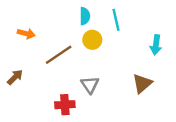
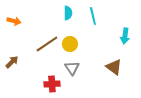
orange arrow: (26, 34) -> (14, 21), moved
yellow circle: (92, 40) -> (70, 44), moved
brown triangle: (142, 83) -> (114, 67), turned -42

